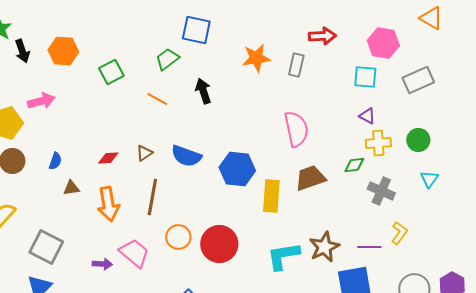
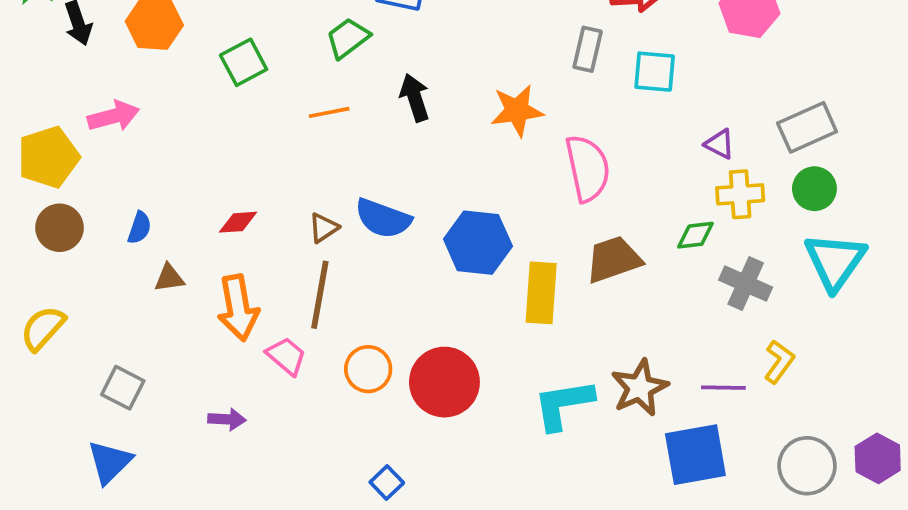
orange star: (256, 58) -> (517, 111), moved
cyan square: (365, 77) -> (655, 72), moved
gray rectangle: (418, 80) -> (807, 127), moved
orange line: (157, 99) -> (329, 112), turned -40
brown triangle: (144, 153) -> (324, 228), moved
cyan triangle: (429, 179) -> (835, 261), size x1.8
gray square: (46, 247) -> (123, 388), size x0.7
pink trapezoid: (134, 253) -> (286, 356), moved, size x0.7

